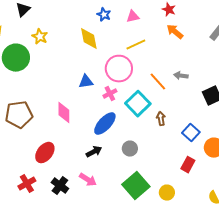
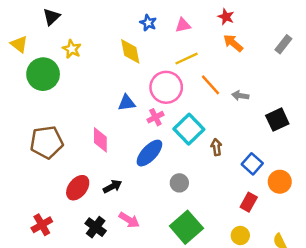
orange line: (158, 82) -> (210, 85), moved
black arrow: (94, 152) -> (112, 187), moved
red cross: (27, 184) -> (42, 225), moved
yellow circle: (167, 193) -> (240, 236), moved

